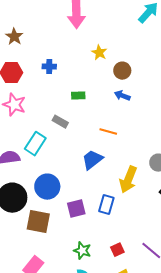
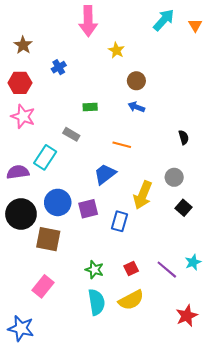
yellow star: (99, 53) -> (116, 50), moved
blue cross: (49, 67) -> (59, 67), moved, turned -32
purple square: (76, 209) -> (88, 209), moved

